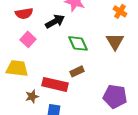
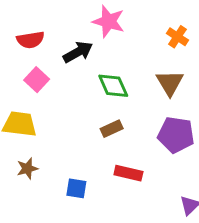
red rectangle: (55, 84) -> (128, 173), moved, size x0.7
brown star: (32, 96) -> (27, 168), moved
purple pentagon: (115, 96) -> (176, 135), moved

